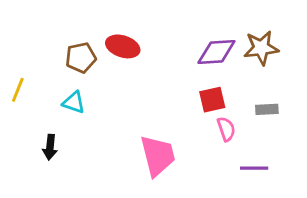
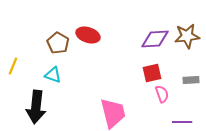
brown pentagon: (81, 58) -> (58, 43), turned -30
black arrow: (50, 147) -> (36, 107), size x1.8

